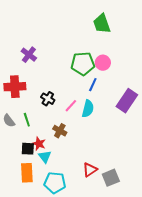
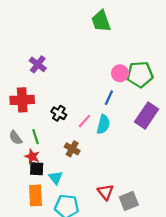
green trapezoid: (102, 24) -> (101, 21), moved
green pentagon: (83, 64) -> (140, 74), moved
red star: (39, 144) -> (32, 157), moved
red triangle: (90, 170) -> (105, 192), turned -35

